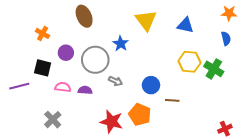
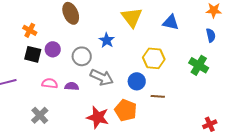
gray circle: (95, 60) -> (82, 56), size x0.7
yellow hexagon: (189, 62) -> (154, 58), moved
black square: (43, 68) -> (33, 54), moved
gray arrow: (116, 81) -> (102, 77), size x1.6

